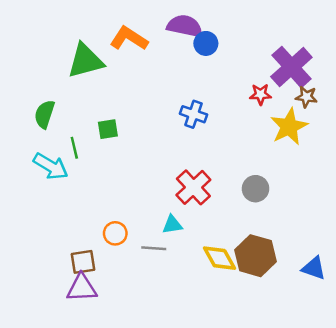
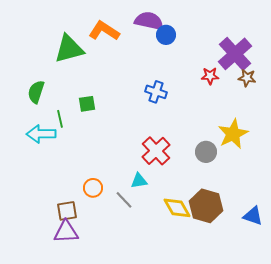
yellow star: (289, 127) -> (233, 134), moved
cyan arrow: (51, 166) -> (41, 134), turned 148
gray line: (154, 248) -> (124, 200), turned 42

